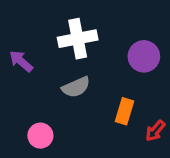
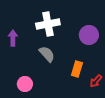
purple arrow: (21, 61) -> (13, 38), turned 49
gray semicircle: (76, 87) -> (47, 54), turned -108

